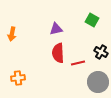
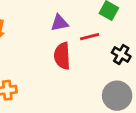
red line: (78, 63) -> (90, 37), moved

